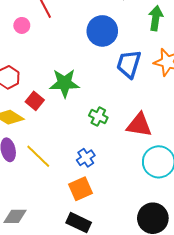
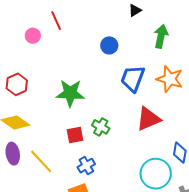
blue circle: (102, 31) -> (109, 45), size x0.6
red square: (35, 101) -> (75, 135), moved, turned 36
red triangle: (139, 125) -> (148, 119), moved, turned -36

